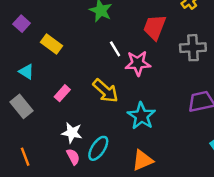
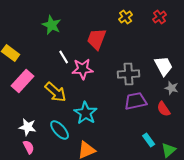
gray cross: (193, 48) -> (129, 74), moved
pink rectangle: (62, 93) -> (23, 81), moved, size x1.6
cyan ellipse: (98, 148) -> (60, 130), moved, turned -75

